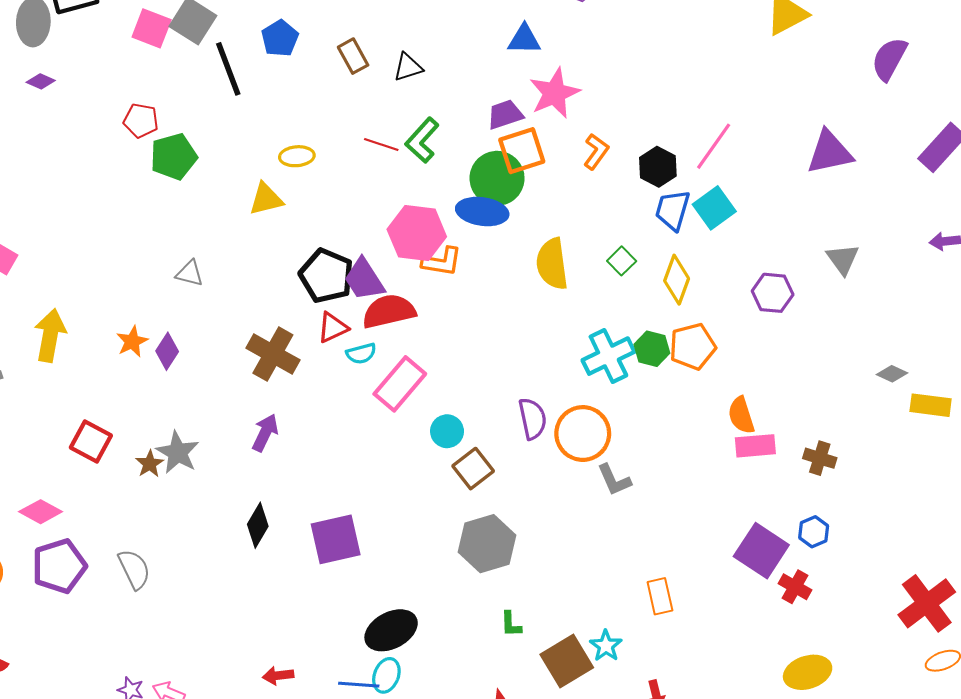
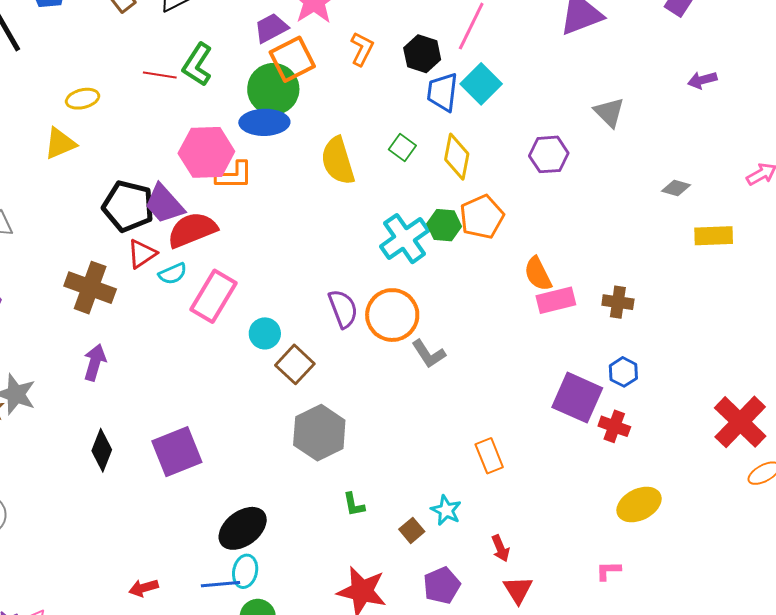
gray diamond: (892, 374) -> (676, 188), moved
brown square: (567, 661) -> (412, 530), size x0.5

